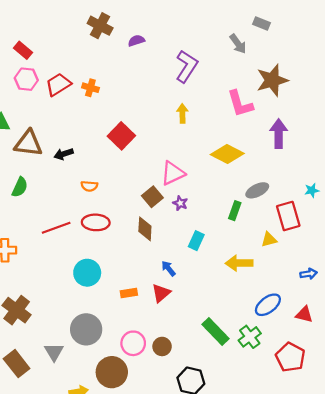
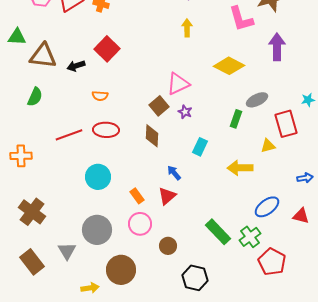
red square: (121, 136) -> (107, 49), moved
orange rectangle: (129, 293) -> (137, 196), turned 63
pink circle: (133, 343) -> (140, 224), moved
red pentagon: (290, 357) -> (272, 262), moved

